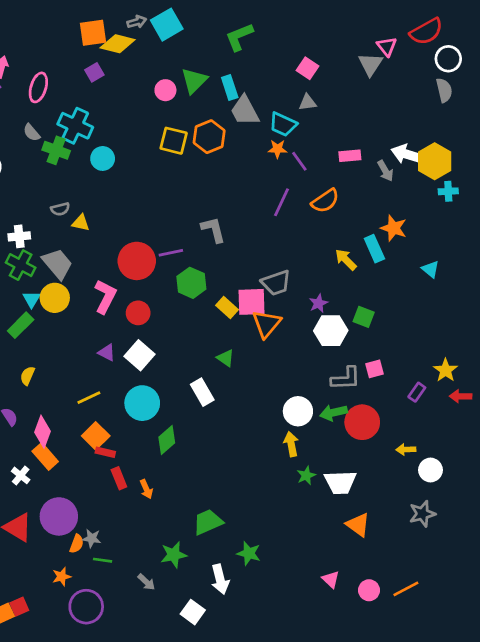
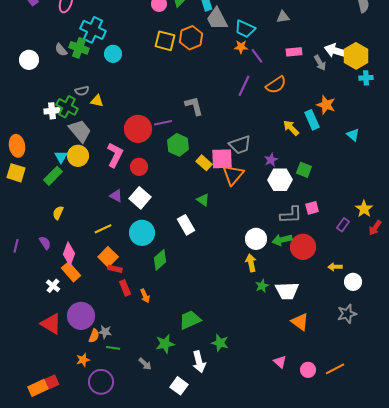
gray triangle: (308, 102) -> (283, 17), moved
gray semicircle: (32, 133) -> (61, 50), moved
green cross: (21, 265) -> (67, 107), moved
red arrow: (461, 396) -> (375, 228), turned -56

